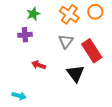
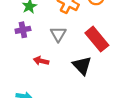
gray triangle: (66, 41) -> (58, 34), moved

